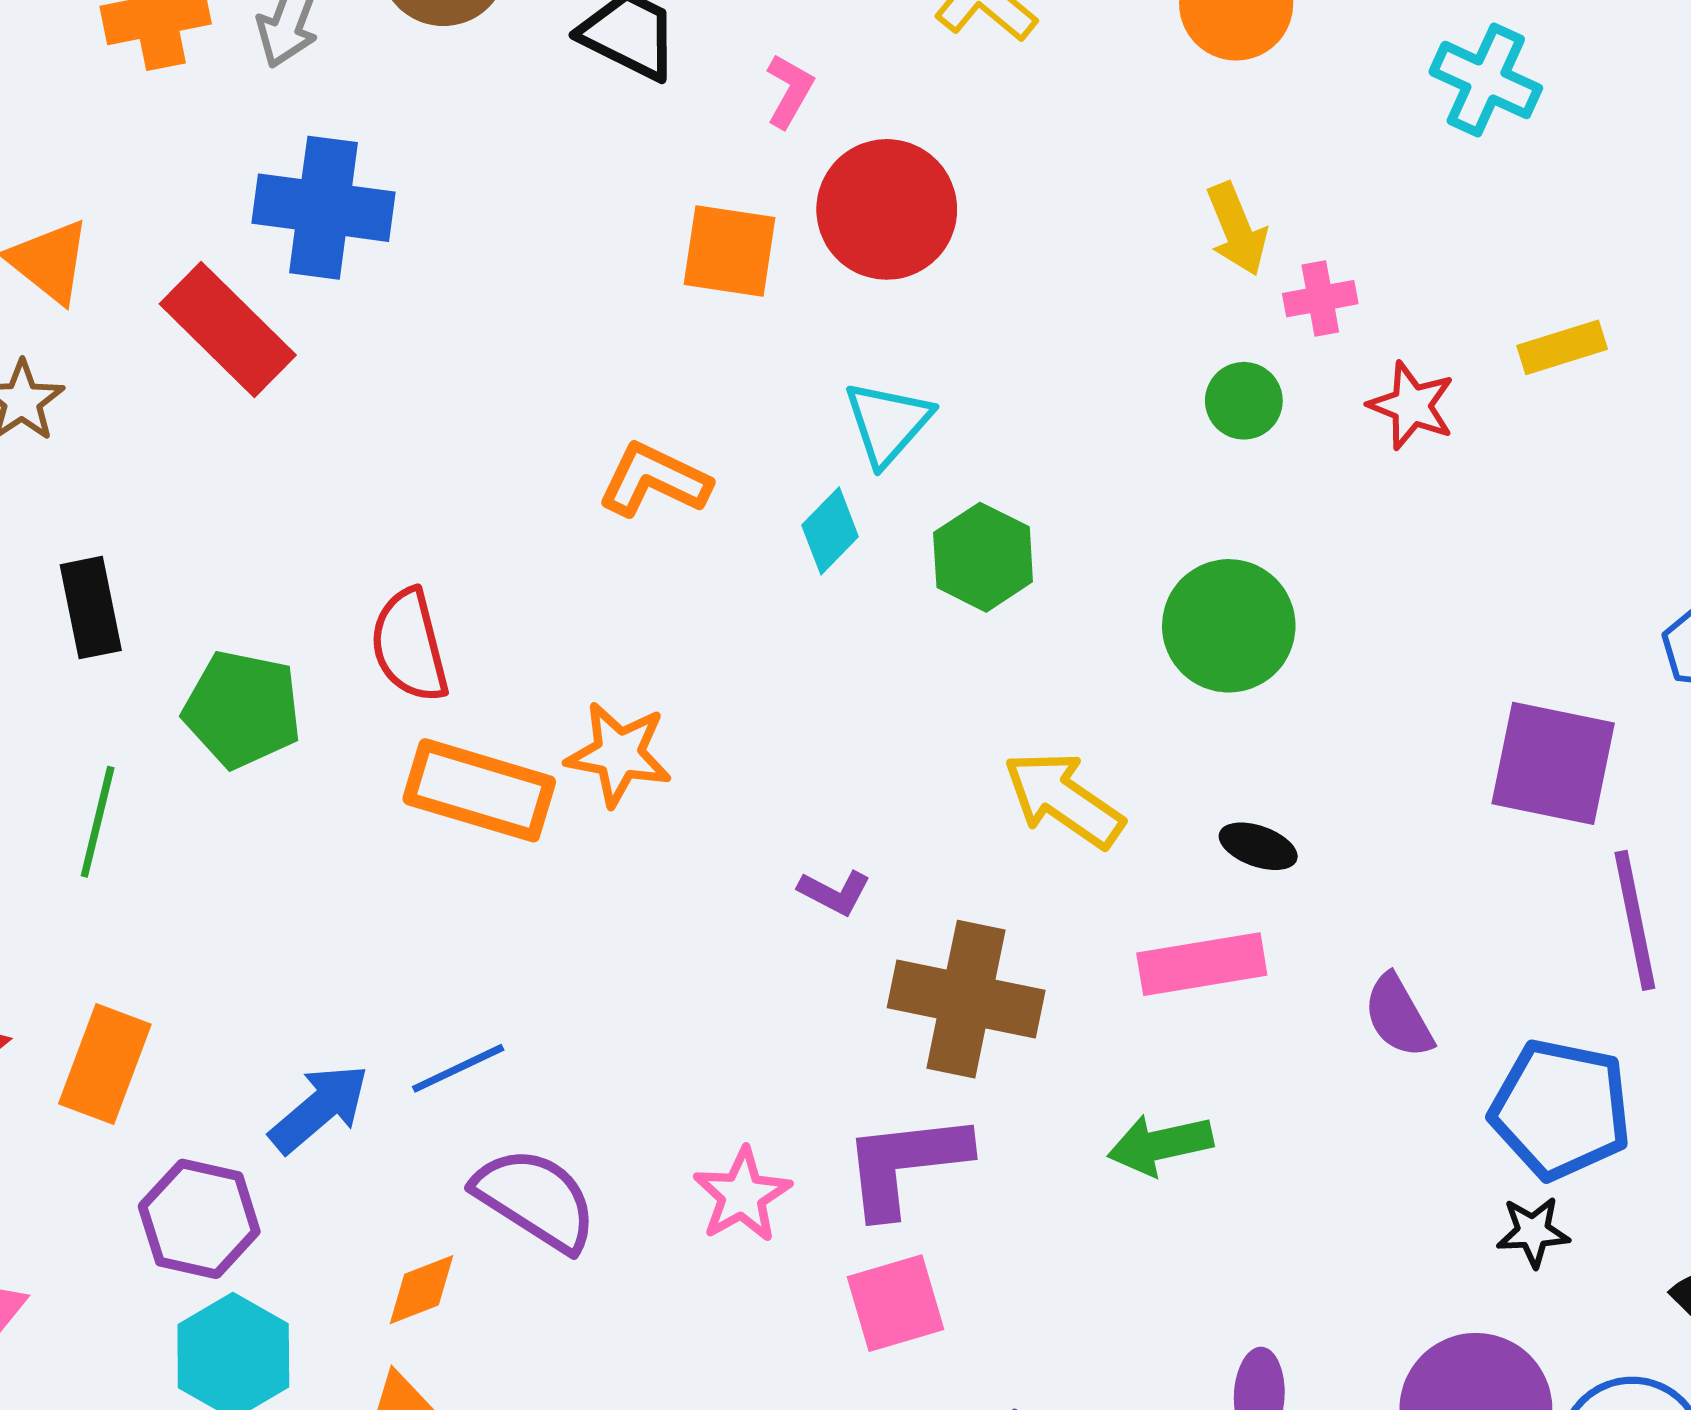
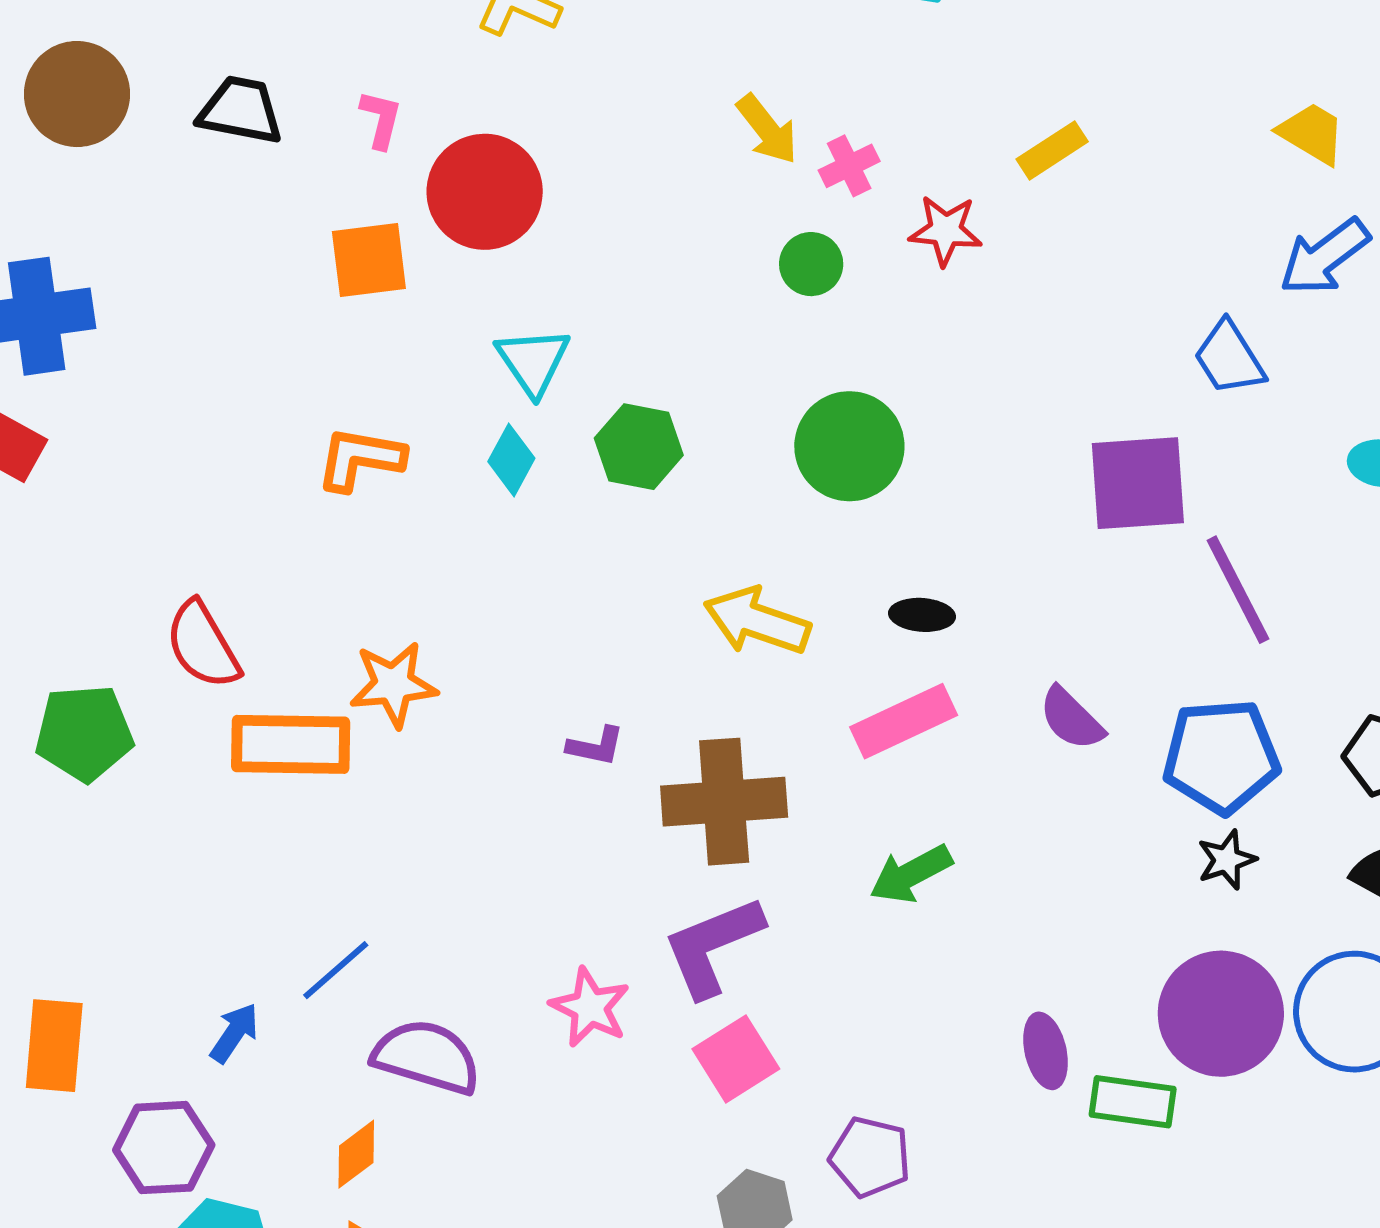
blue arrow: (319, 1108) -> (234, 1033), size x0.7

